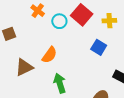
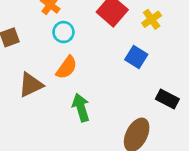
cyan circle: (59, 21) -> (63, 32), moved
yellow cross: (109, 21) -> (152, 19), turned -32

